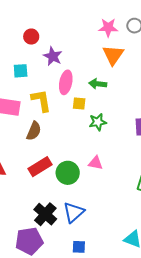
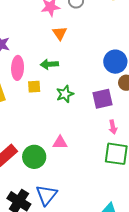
orange triangle: (113, 55) -> (60, 33), size x0.7
green star: (98, 122) -> (65, 94), moved

